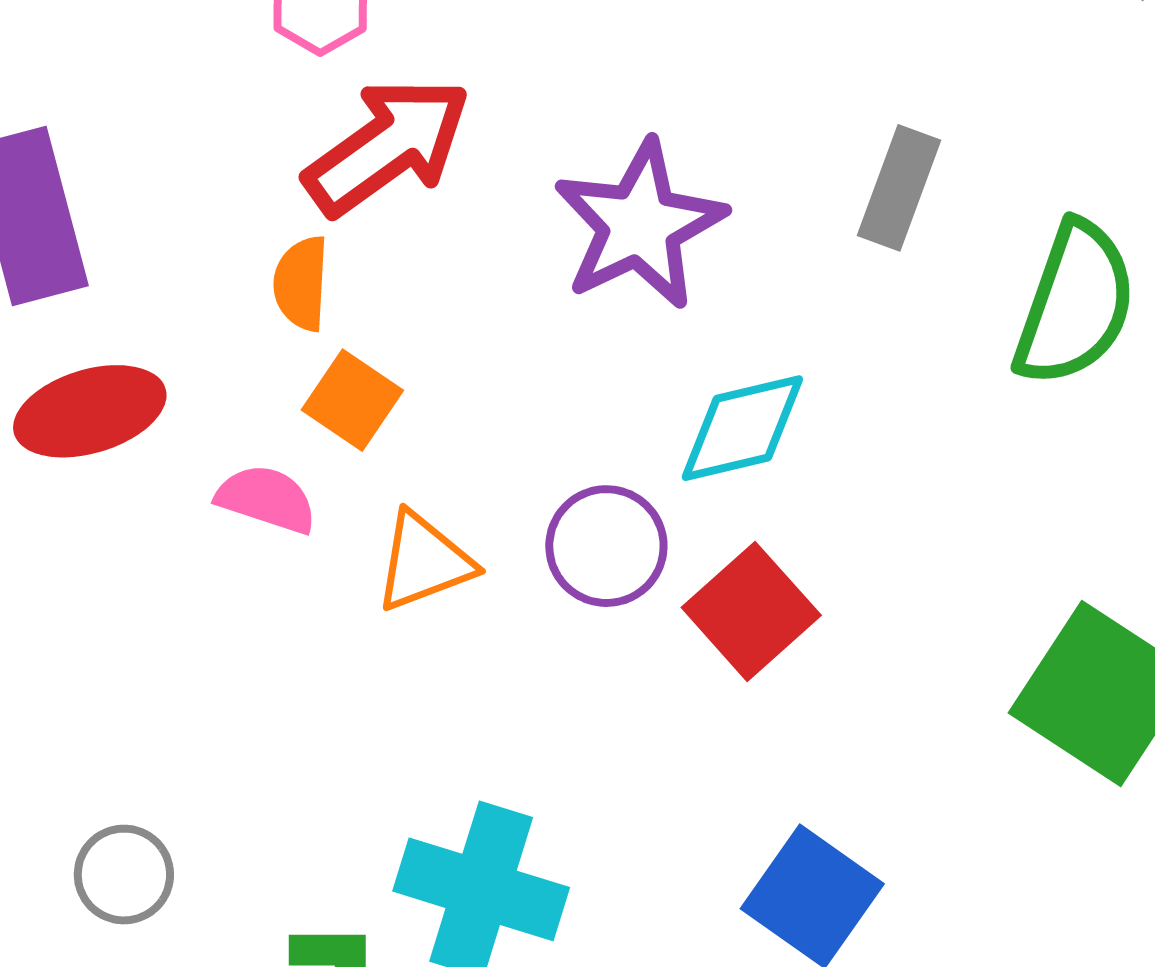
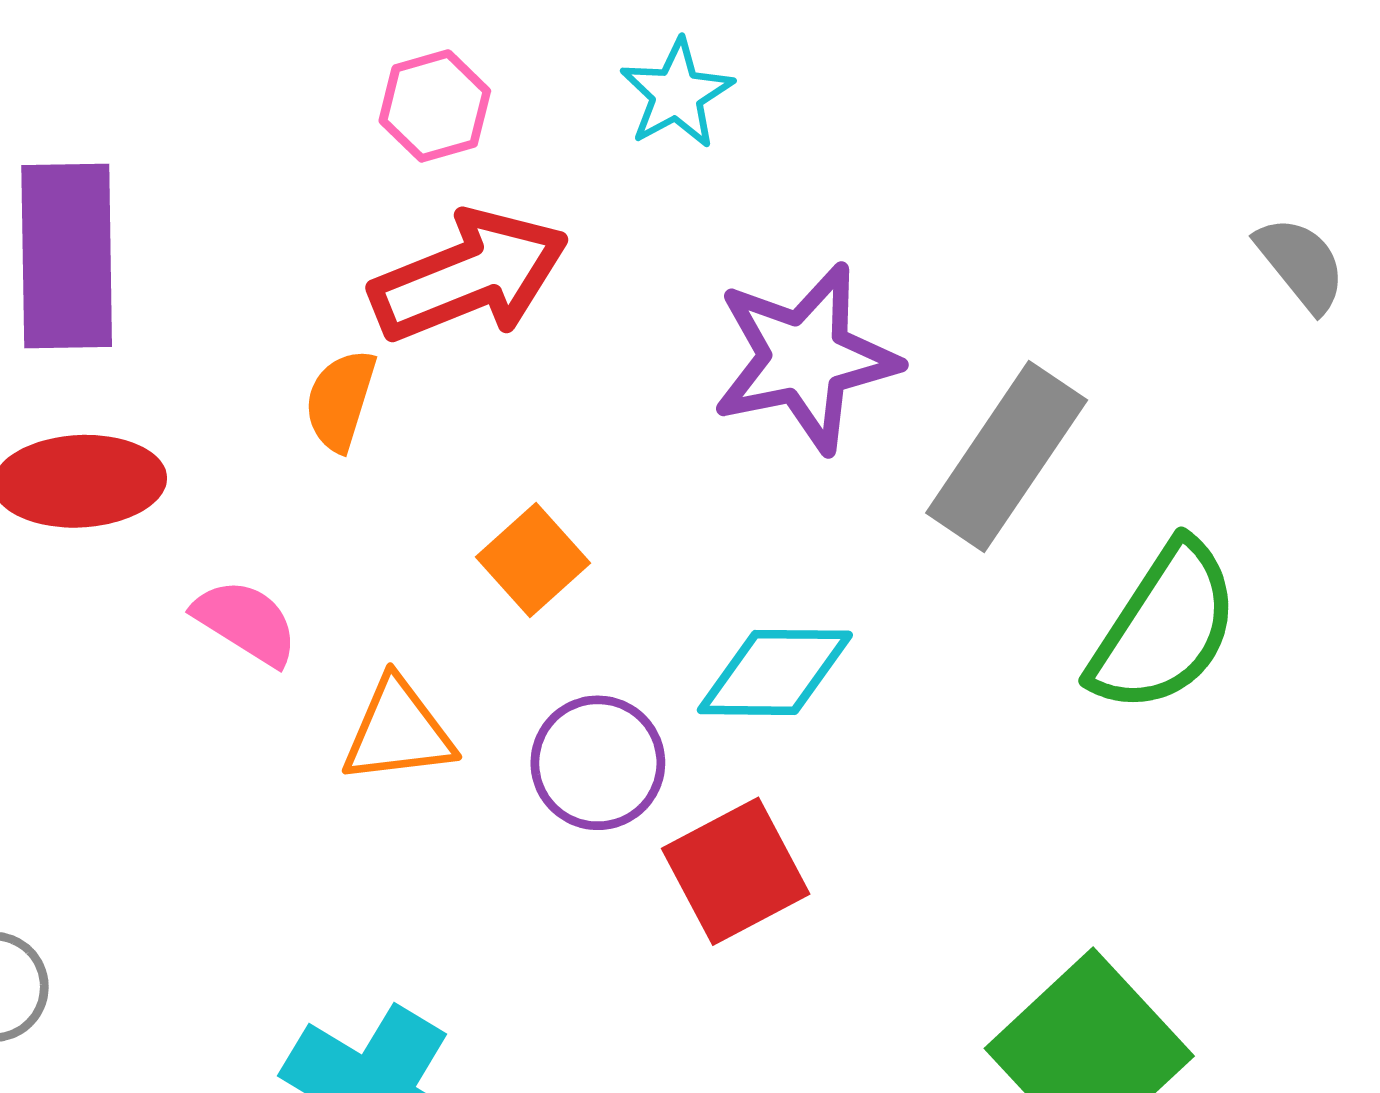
gray rectangle: (899, 188) -> (1007, 456), size x1.4
purple star: (640, 225) -> (805, 358), moved
orange square: (352, 400) -> (533, 560), moved

